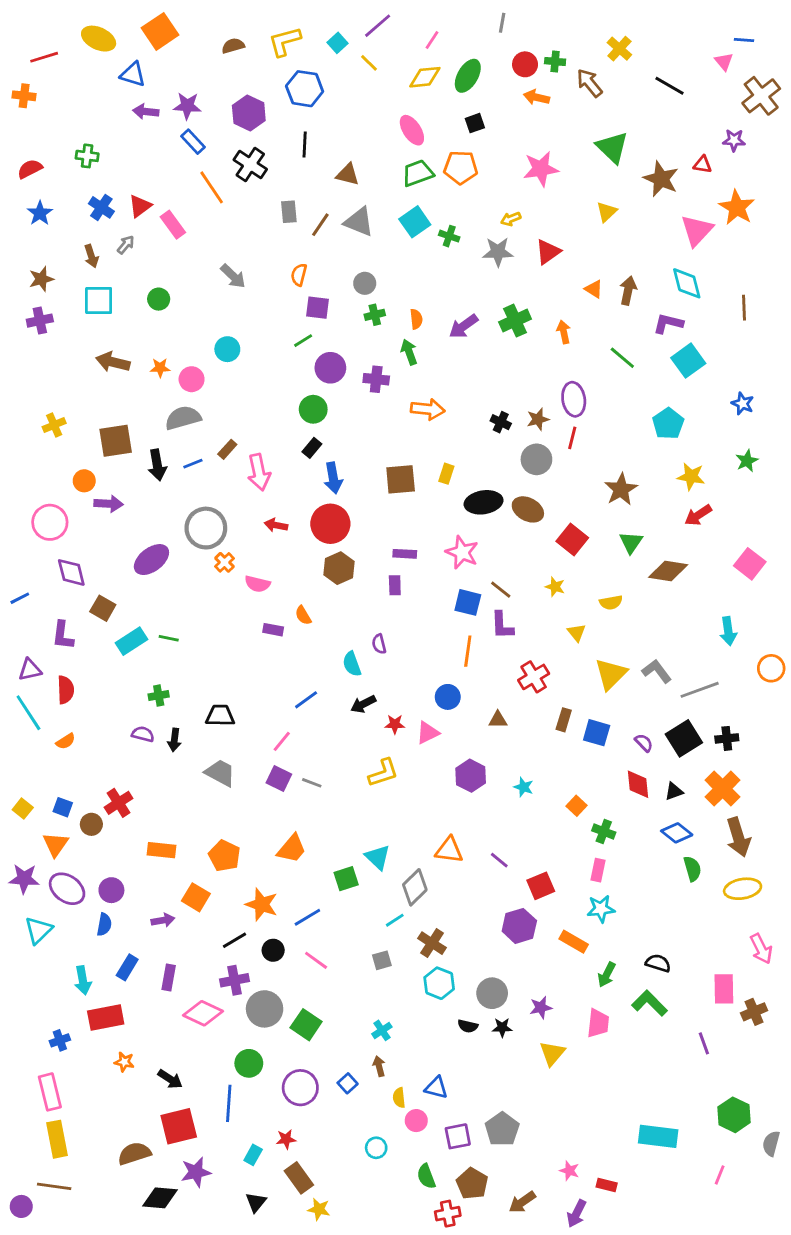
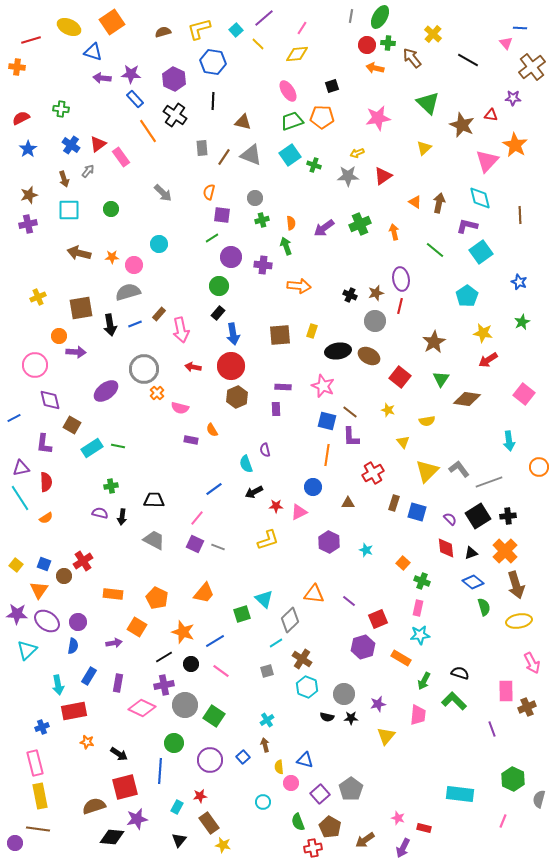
green ellipse: (468, 76) -> (380, 17), moved
purple square: (458, 1136) -> (320, 794), turned -30

